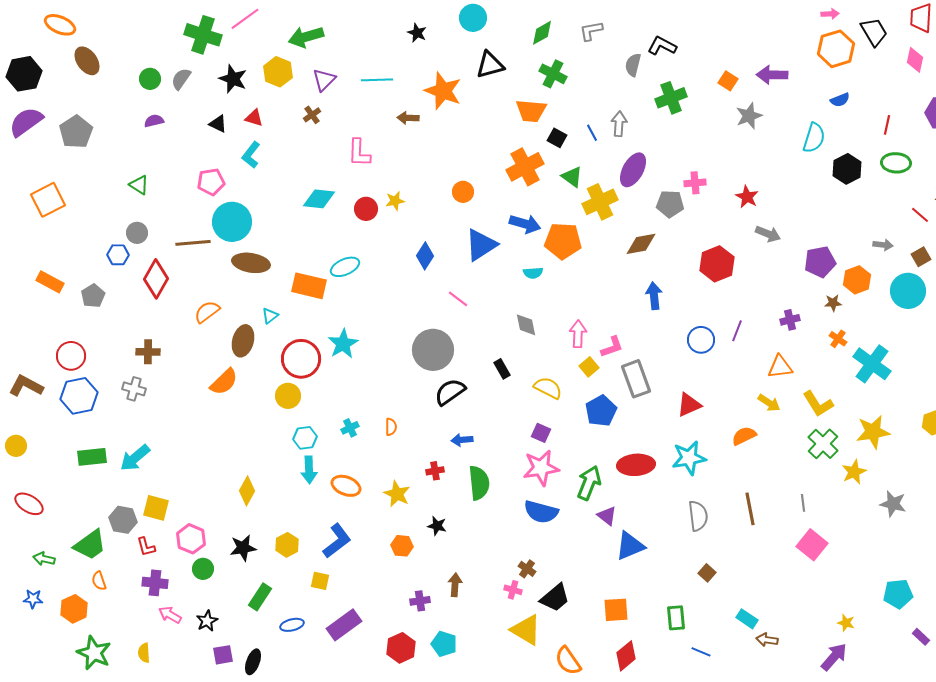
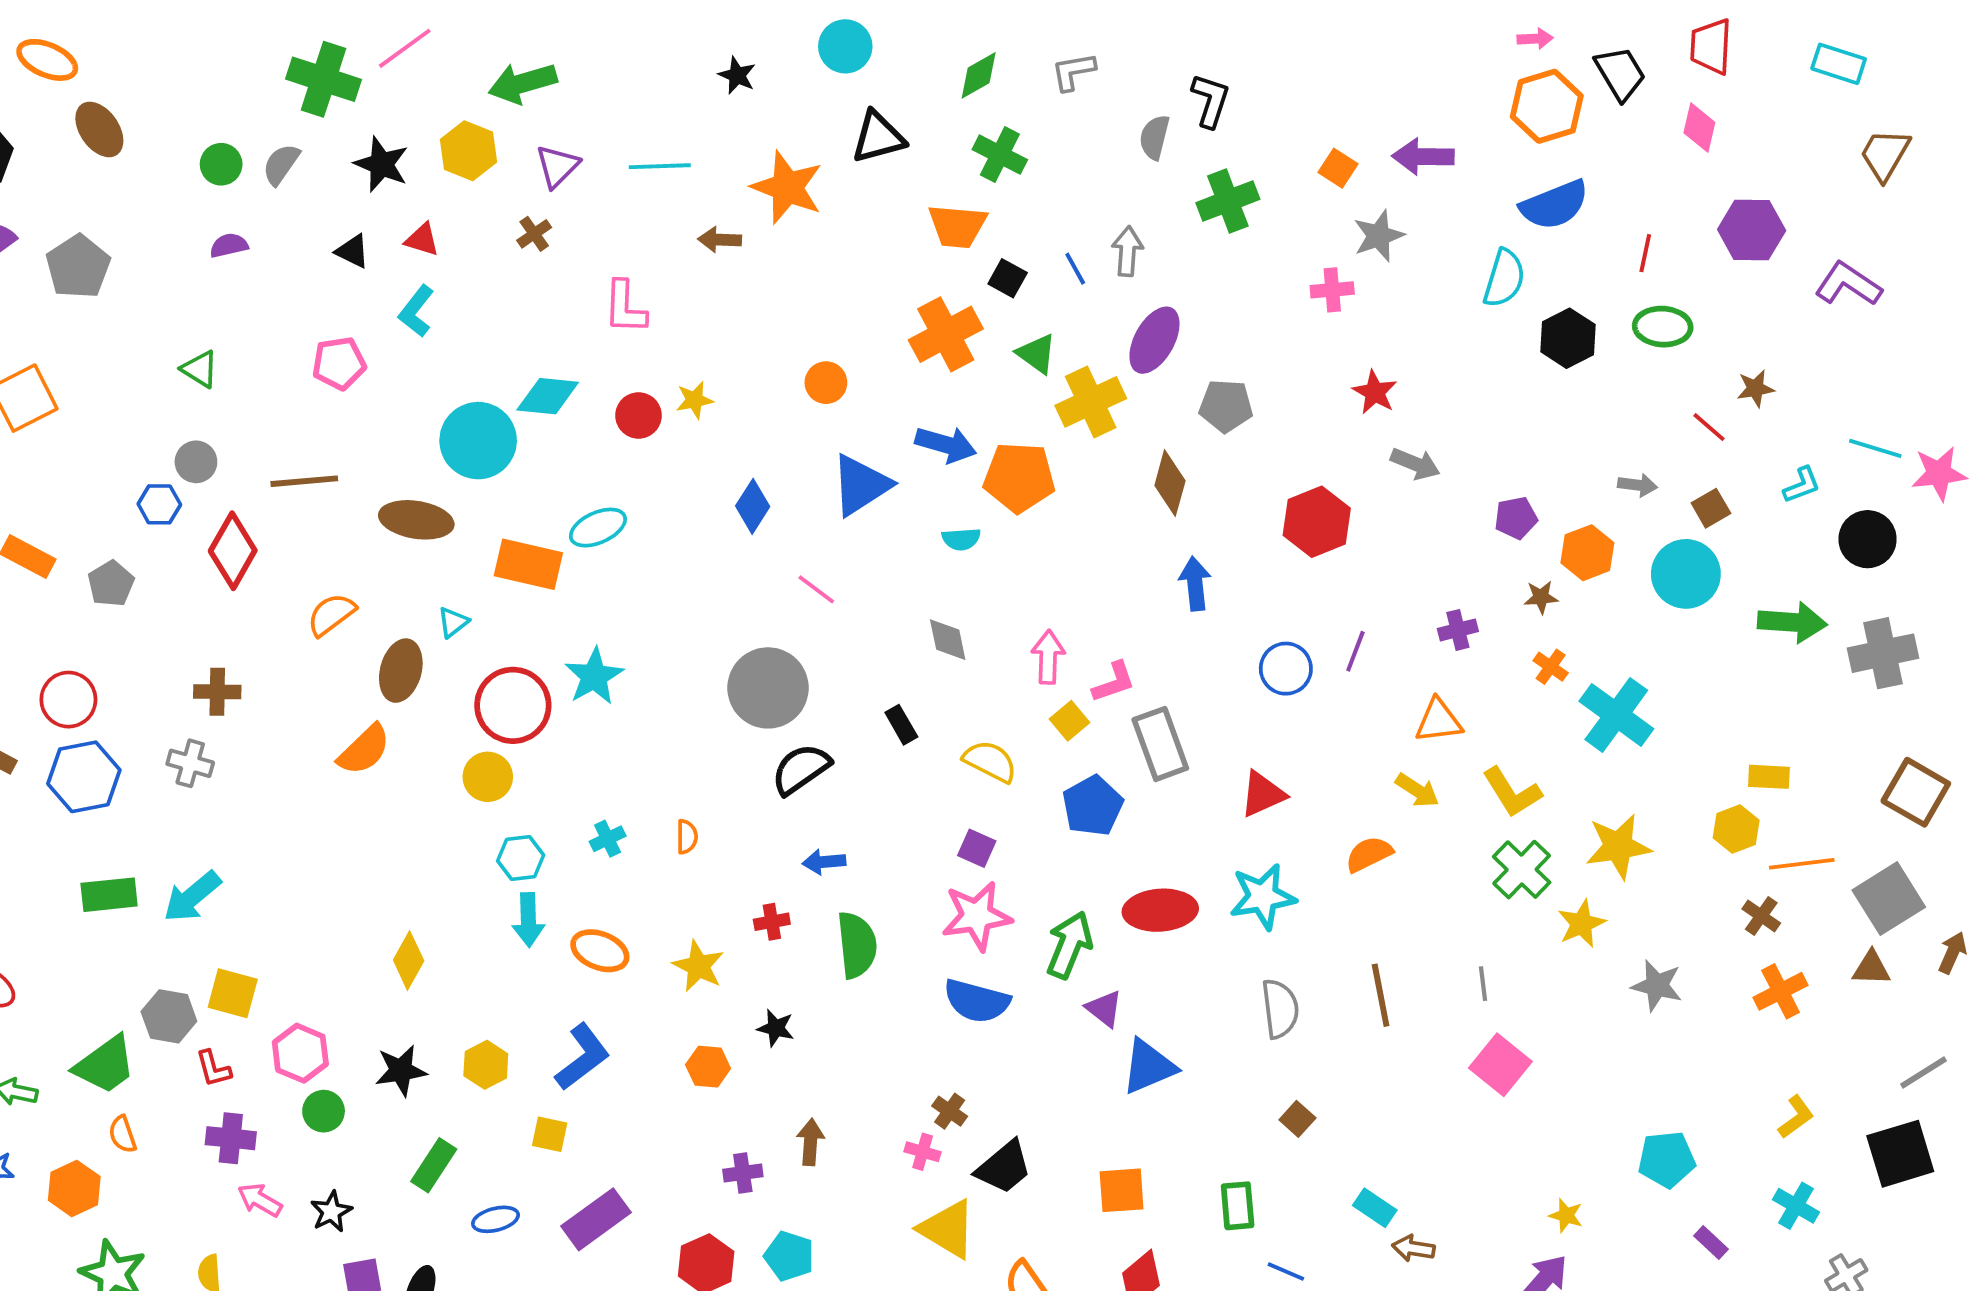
black L-shape: (662, 46) -> (1210, 100), turned 80
blue semicircle: (840, 100) -> (1554, 205), size x1.8
pink cross: (695, 183) -> (1332, 290), moved
cyan circle: (232, 222) -> (478, 441), moved
brown diamond: (641, 244) -> (1170, 483), turned -64
purple pentagon: (820, 262) -> (1516, 518), size x0.7

